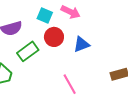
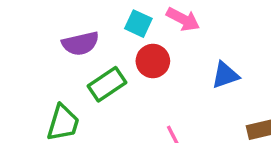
blue triangle: (81, 44) -> (225, 75), moved

